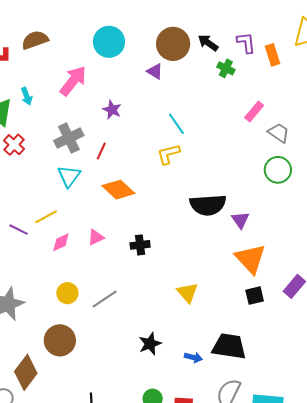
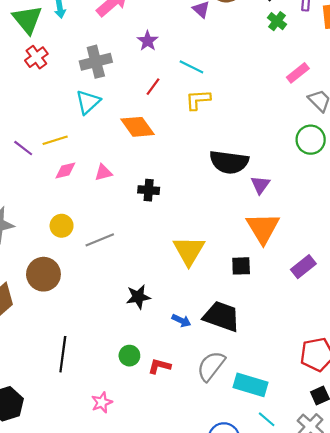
cyan line: (176, 124) -> (191, 67), moved, turned -40
red line: (101, 151) -> (153, 87), moved
yellow triangle: (187, 293) -> (189, 251), size x1.4
black square: (255, 296) -> (241, 266), moved

